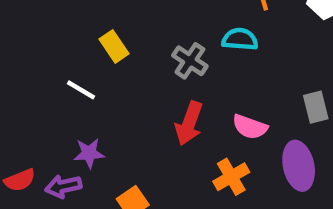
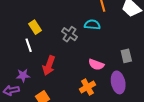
white line: (81, 90) -> (29, 45), moved, turned 40
red arrow: (189, 123) -> (49, 65), moved

